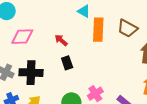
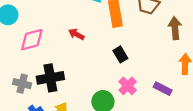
black rectangle: (67, 63) -> (120, 54), moved

